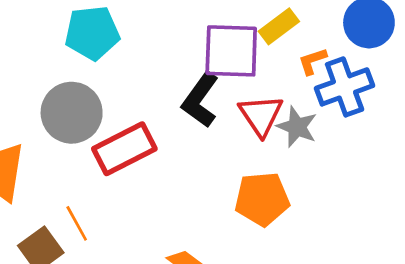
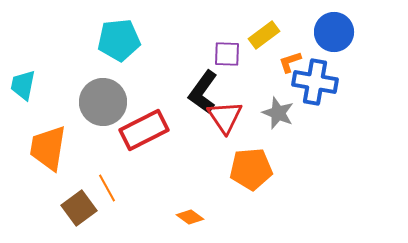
purple square: (231, 51) -> (227, 54), size x0.6
blue cross: (345, 87) -> (315, 82), turned 30
red triangle: (261, 115) -> (225, 117), moved

